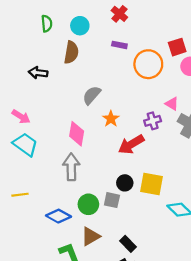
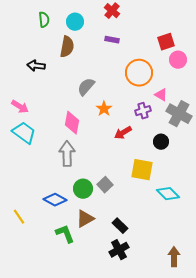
orange circle: (148, 64) -> (139, 73), moved
red arrow: (131, 144) -> (123, 133), size x0.7
black circle: (125, 183) -> (161, 142), moved
yellow line: (20, 195) -> (19, 217), moved, turned 63
gray square: (112, 200) -> (105, 185), turned 35

